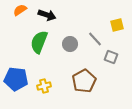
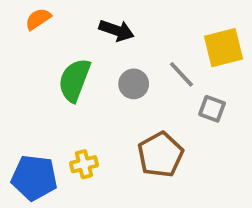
black arrow: (47, 15) -> (116, 30), moved
yellow square: (117, 25) -> (223, 48), size x1.5
blue pentagon: (16, 79) -> (34, 178), moved

